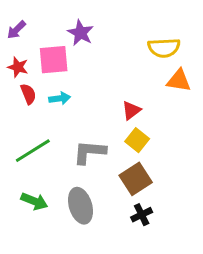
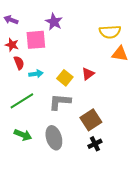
purple arrow: (16, 30) -> (11, 20), turned 64
cyan arrow: (60, 98) -> (36, 74), moved
yellow square: (137, 140) -> (65, 78), moved

